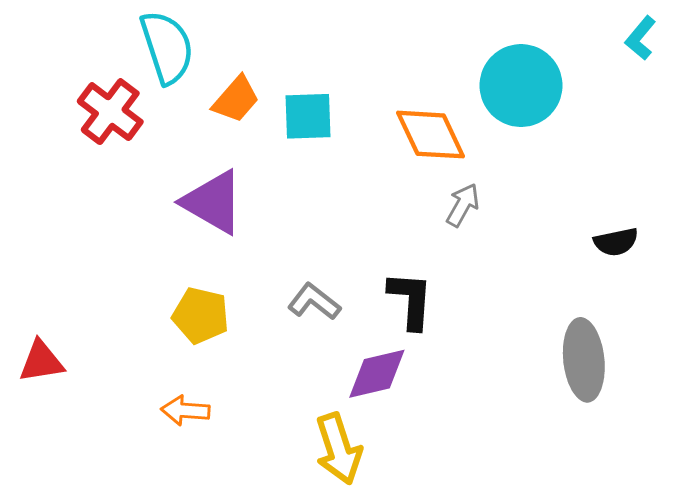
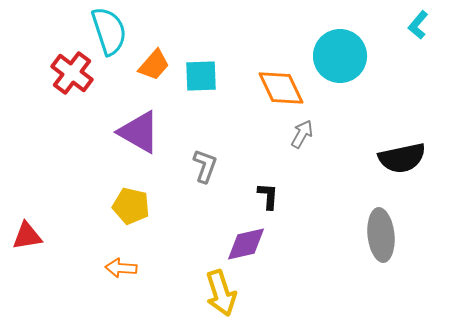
black semicircle: (616, 242) -> (402, 158), size x1.6
black L-shape: (411, 300) -> (268, 196), size x0.7
gray L-shape: (314, 302) -> (205, 166), moved, turned 72

